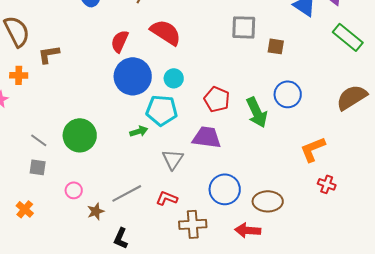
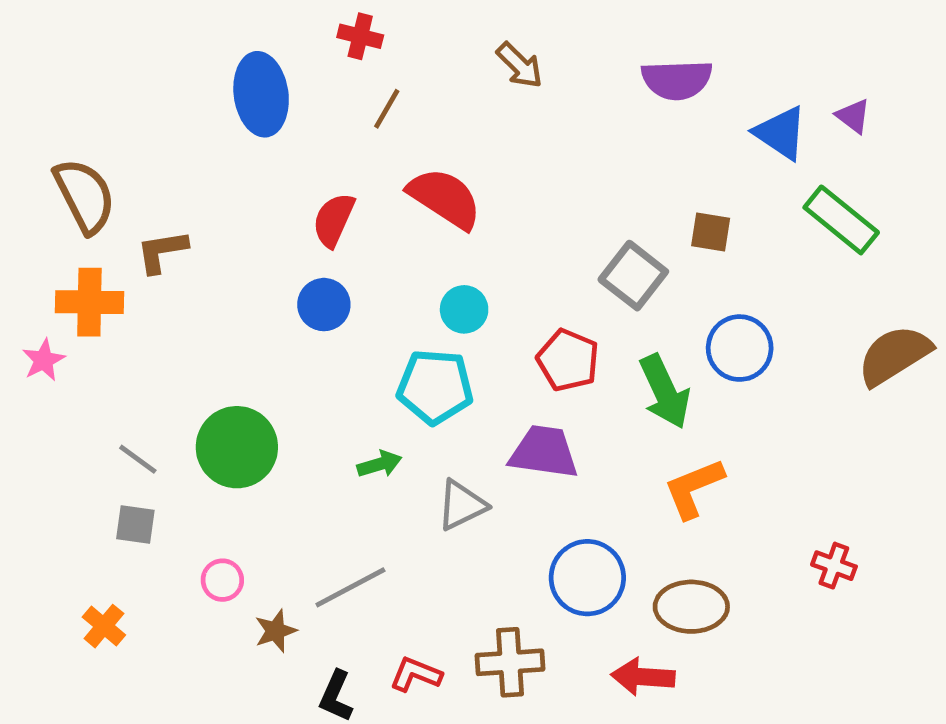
gray square: (244, 27) -> (633, 276), moved, turned 36
green rectangle: (348, 37) -> (841, 220), moved
orange cross: (19, 75) -> (89, 302), size x1.5
blue circle: (133, 76) -> (324, 305), moved, size x0.6
green arrow: (139, 131) -> (379, 464), moved
orange L-shape: (313, 149) -> (694, 488), moved
gray triangle: (173, 159) -> (462, 505), turned 30
red L-shape: (167, 198) -> (416, 674), moved

